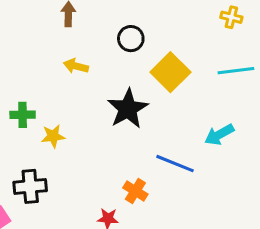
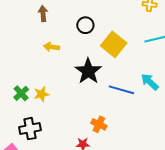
green cross: (23, 115) -> (21, 93), moved, turned -35
cyan arrow: (219, 135) -> (150, 82), turned 78
blue line: (175, 164) -> (121, 90), moved

